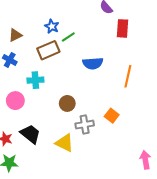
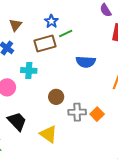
brown triangle: (15, 35) -> (15, 25), turned -32
gray cross: (85, 125) -> (77, 112), moved

